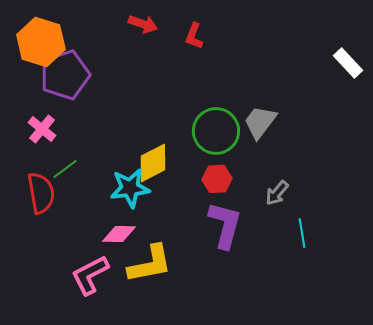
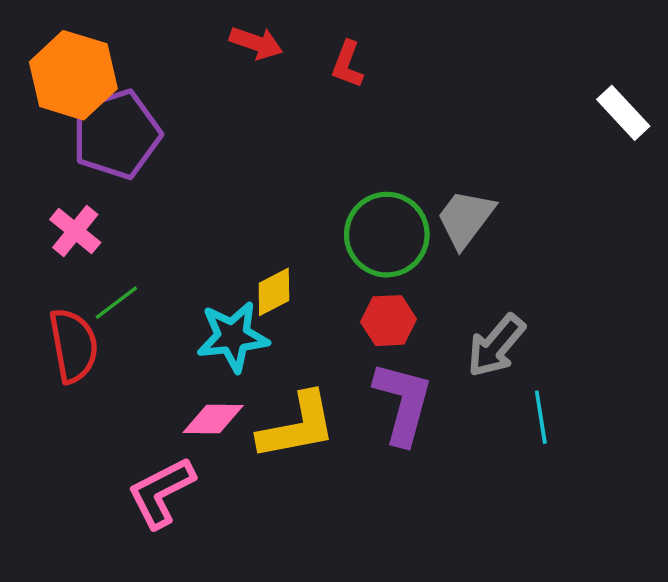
yellow diamond: (153, 163) -> (274, 292), size x0.7
gray arrow: (277, 193) -> (496, 346), size x1.4
yellow L-shape: (150, 264) -> (297, 426), moved

